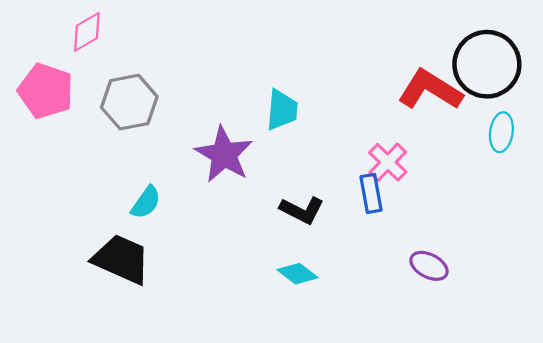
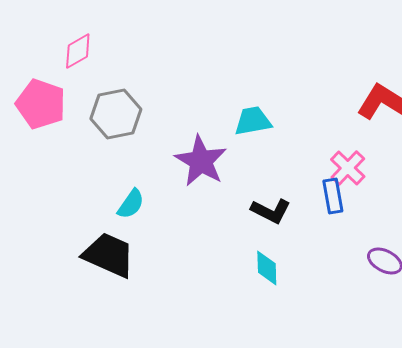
cyan trapezoid: (282, 110) -> (253, 121), turned -105
cyan diamond: (297, 274) -> (267, 268), turned 51

